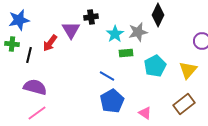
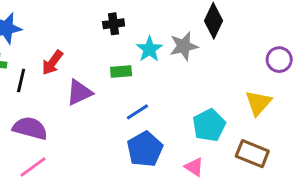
purple triangle: (71, 30) -> (79, 92), moved, turned 36
green rectangle: (126, 53) -> (121, 72), moved
cyan pentagon: (155, 66) -> (209, 125), moved
blue line: (107, 76) -> (137, 112), turned -63
brown rectangle: (184, 104) -> (252, 154), turned 60

